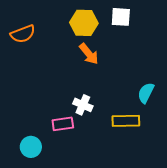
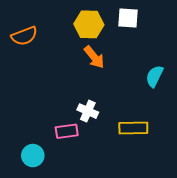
cyan semicircle: (146, 93) -> (154, 76), moved

